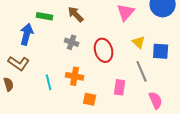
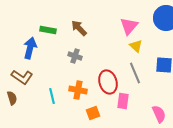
yellow triangle: (139, 42) -> (136, 46), moved
red ellipse: (104, 50) -> (108, 82), moved
gray line: (142, 71) -> (135, 73), moved
orange square: (90, 99) -> (93, 113), turned -32

